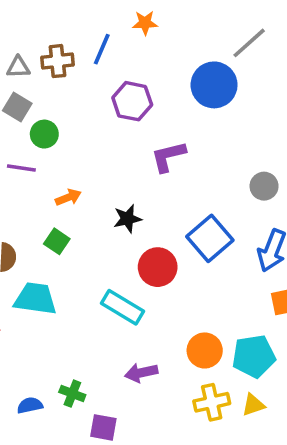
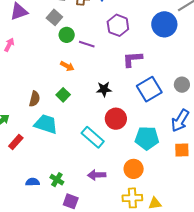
purple line: (21, 168) -> (87, 44), moved
orange arrow: (68, 197) -> (67, 66), moved, turned 40
blue square: (210, 238) -> (149, 89), moved
cyan pentagon: (254, 356) -> (147, 138), moved

